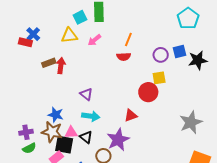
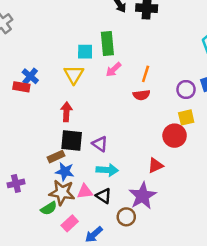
cyan square: (80, 17) -> (85, 52), turned 32
yellow triangle: (69, 35) -> (74, 75), turned -48
pink arrow: (94, 40) -> (114, 70), moved
brown rectangle: (49, 63) -> (56, 157), moved
purple cross: (26, 132) -> (16, 183), moved
black square: (64, 145) -> (72, 140), moved
green semicircle: (29, 148) -> (49, 208), moved

